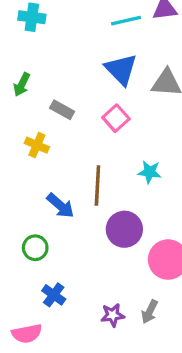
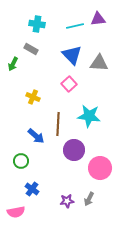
cyan cross: (32, 17) -> (37, 24), moved
gray rectangle: (62, 110) -> (31, 49), moved
yellow cross: (37, 145) -> (33, 97), moved
cyan star: (150, 172) -> (89, 116), size x1.6

